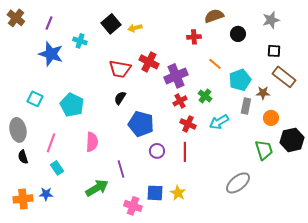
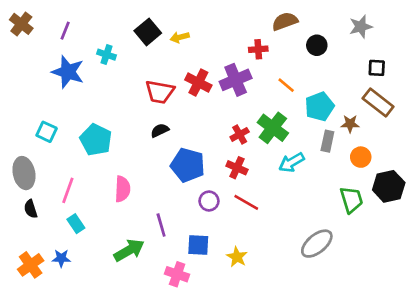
black square: (274, 51) -> (377, 68), moved
purple cross: (176, 76) -> (236, 80), moved
green cross: (205, 96) -> (273, 128), size x1.6
black semicircle: (120, 98) -> (160, 130), turned 32
red cross: (188, 124) -> (237, 168), moved
red line: (185, 152) -> (246, 202), turned -60
blue square: (155, 193) -> (198, 245), moved
orange cross: (23, 199) -> (31, 265), turned -30

